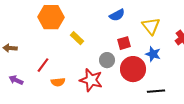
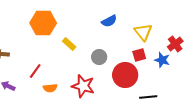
red square: (124, 43) -> (139, 55), moved
blue star: (153, 54) -> (162, 60), moved
gray circle: (107, 60) -> (99, 57), moved

